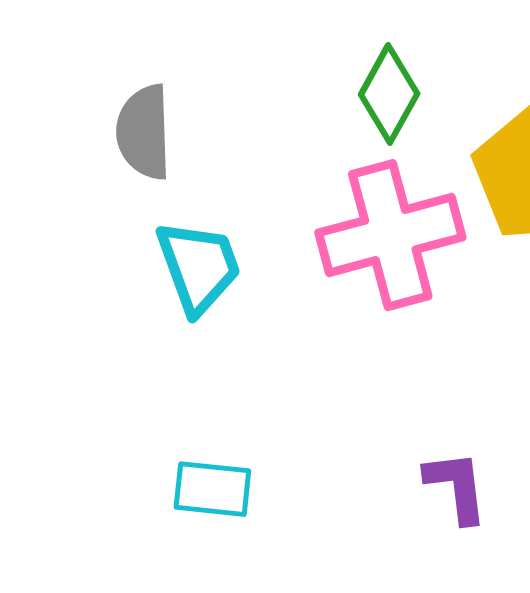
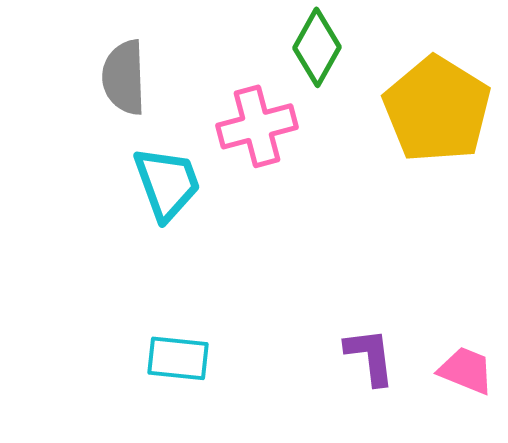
pink cross: (390, 235) -> (257, 126), moved, size x0.7

